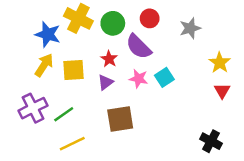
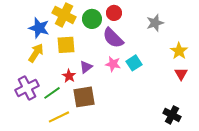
red circle: (150, 18) -> (114, 13), moved
red star: (109, 59) -> (69, 76), moved
yellow square: (74, 70) -> (66, 45), moved
brown square: (120, 119) -> (84, 97), moved

